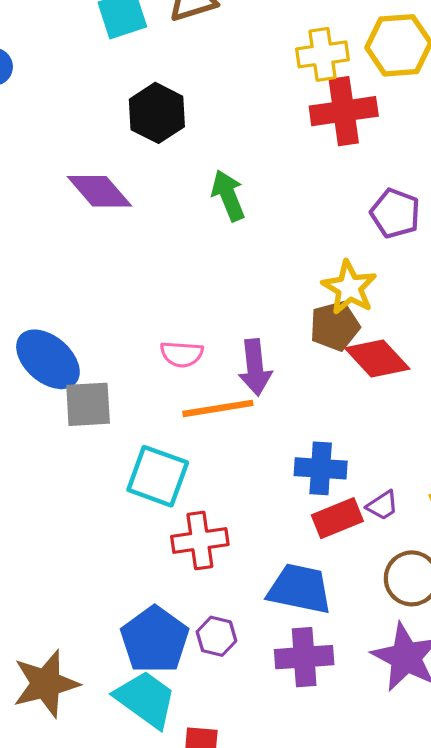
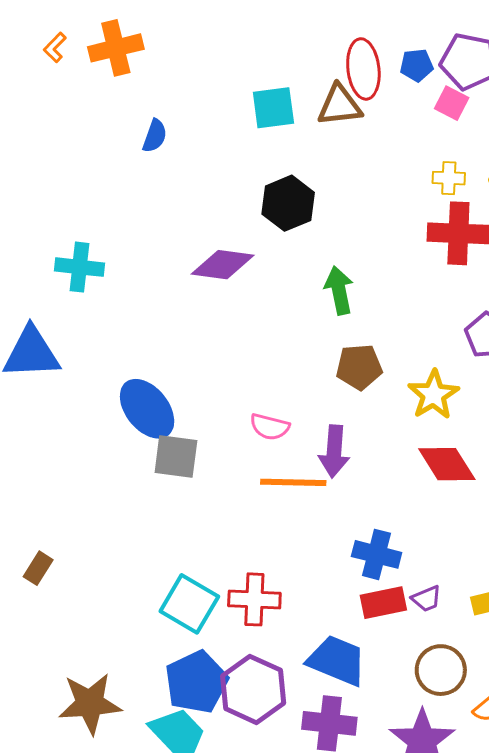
yellow cross: (322, 54) -> (449, 178), size x0.7
purple diamond: (99, 191) -> (223, 265), turned -52
brown pentagon: (335, 326) -> (359, 367), moved
cyan square: (158, 476) -> (189, 604), moved
purple hexagon: (216, 636) -> (253, 689), size x1.8

